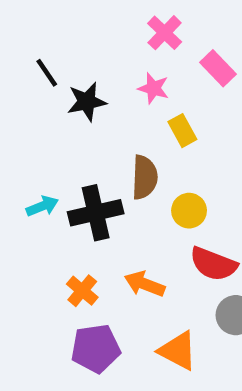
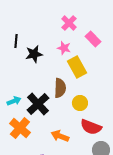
black line: (47, 73) -> (16, 41), turned 40
yellow rectangle: (182, 131) -> (77, 67), size x1.5
black cross: (96, 213) -> (38, 104), turned -30
orange cross: (82, 291) -> (20, 128), moved, size x1.5

